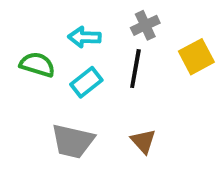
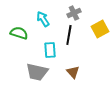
cyan arrow: (84, 37) -> (43, 19), turned 56
cyan rectangle: (86, 82) -> (50, 50), moved, turned -56

